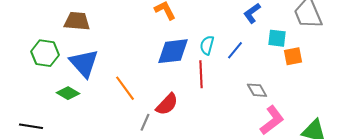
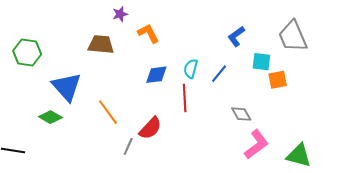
brown trapezoid: (77, 21) -> (101, 44), moved
blue diamond: (173, 51) -> (156, 75), size x0.7
green hexagon: (45, 53) -> (27, 53), moved

